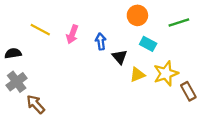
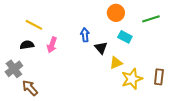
pink arrow: (72, 34) -> (52, 45), moved
black semicircle: (13, 53) -> (27, 45), moved
yellow star: (166, 73) -> (132, 79), moved
brown rectangle: (188, 91) -> (159, 77), turned 35

